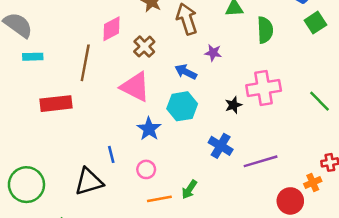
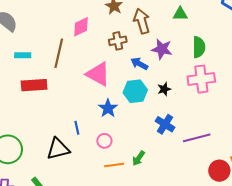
green semicircle: (265, 30) -> (199, 47), moved
brown cross: (144, 47) -> (118, 41), moved, turned 30
purple star: (213, 53) -> (162, 49), size x1.5
cyan rectangle: (33, 57) -> (23, 55), moved
black star: (233, 105) -> (164, 89), moved

